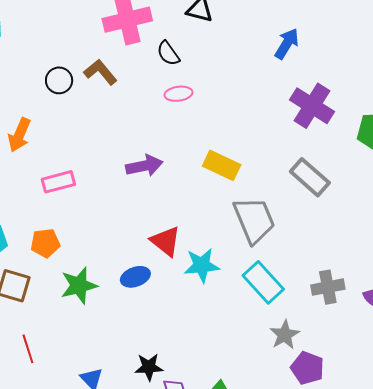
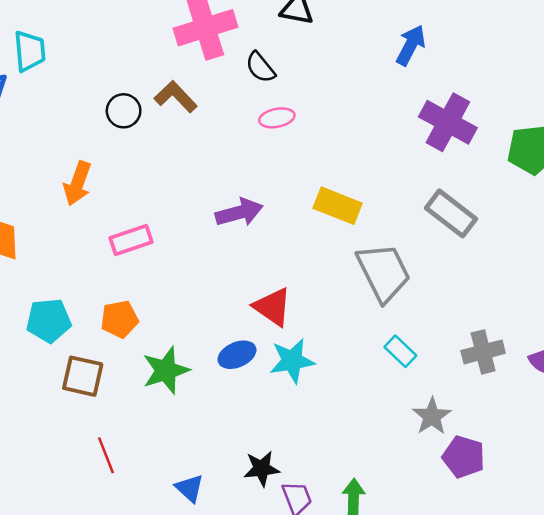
cyan star: (202, 265) -> (292, 361), moved
cyan rectangle: (263, 282) -> (400, 351), size x0.6

